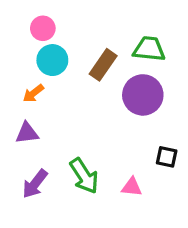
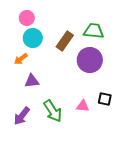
purple triangle: (27, 133) -> (32, 81), moved
pink triangle: (132, 187) -> (83, 106), moved

